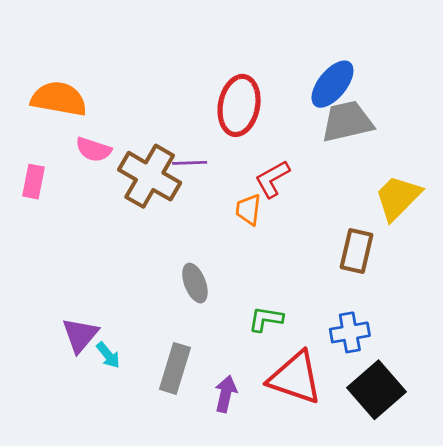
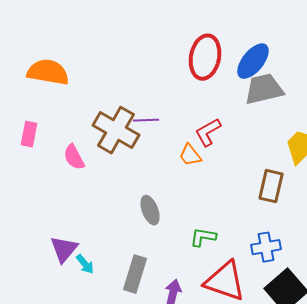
red ellipse: (239, 105) -> (205, 57), moved
pink semicircle: (94, 150) -> (74, 157), moved, turned 44
orange trapezoid: (248, 210) -> (190, 155), turned -45

